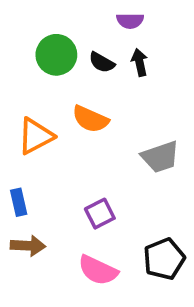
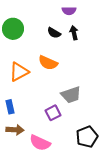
green circle: (56, 55) -> (13, 29), moved
gray trapezoid: (160, 157) -> (71, 95), moved
pink semicircle: (98, 270) -> (40, 143), moved

